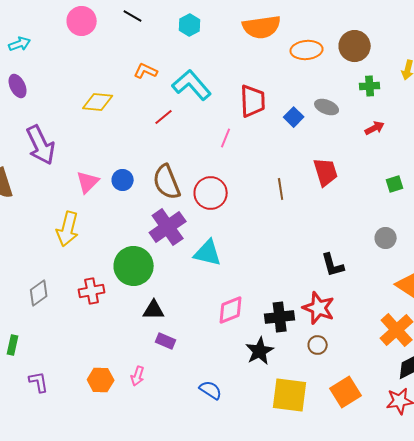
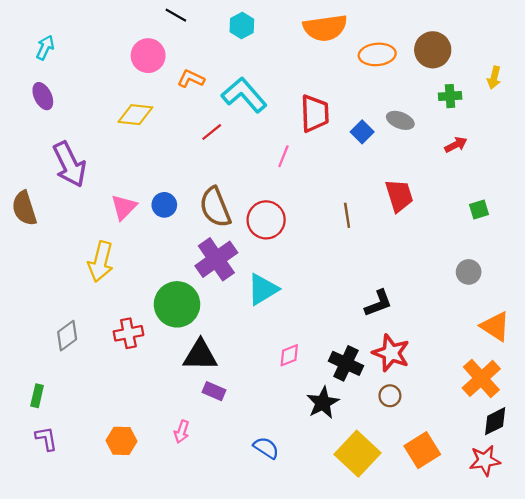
pink circle: (82, 21) -> (148, 56), moved
cyan arrow: (20, 44) -> (45, 47), turned -45
cyan triangle: (208, 253) -> (263, 289), turned -44
black L-shape: (333, 265) -> (378, 303), moved, turned -96
black triangle: (154, 310) -> (200, 355), size x1.4
pink diamond: (231, 310) -> (289, 355), size x0.7
black cross: (280, 317) -> (346, 363), turned 32
orange hexagon: (101, 380) -> (121, 441), moved
purple L-shape: (39, 382) -> (46, 439), moved
yellow square: (290, 395) -> (358, 454), turned 36

